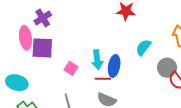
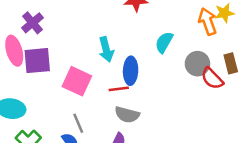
cyan arrow: (97, 60) -> (106, 49), moved
pink square: (71, 68) -> (77, 81), size x1.6

